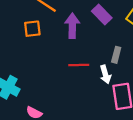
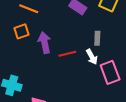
purple arrow: (72, 26) -> (44, 43), moved

